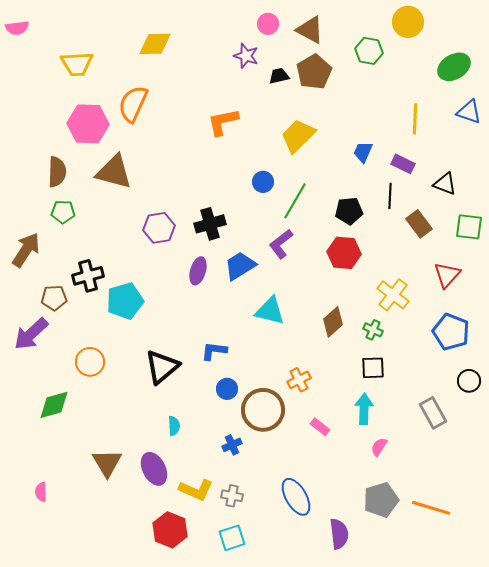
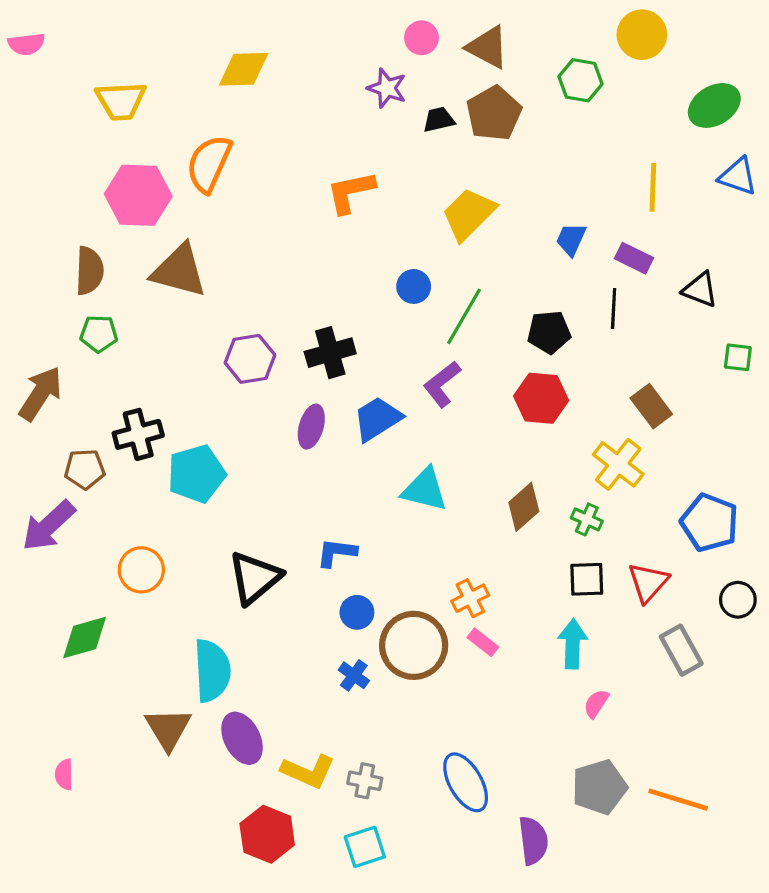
brown rectangle: (419, 224) -> (651, 406), moved
green square: (469, 227) -> (738, 357), size x0.7
red triangle: (447, 275) -> (648, 582), moved
cyan semicircle: (174, 426) -> (212, 671), moved, size x2.0
pink rectangle: (320, 427) -> (483, 642), moved
blue cross: (232, 445) -> (354, 675), moved, turned -30

